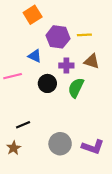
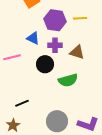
brown triangle: (92, 61) -> (77, 52), moved
purple cross: (66, 66) -> (55, 45), moved
green semicircle: (76, 88) -> (68, 80), moved, turned -132

